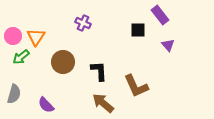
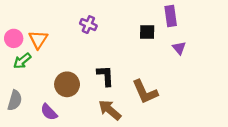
purple rectangle: (160, 15) -> (171, 16), turned 30
brown circle: (63, 62) -> (67, 84), moved

